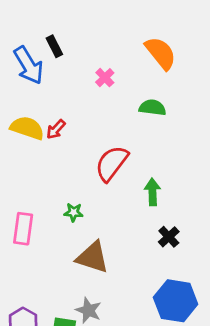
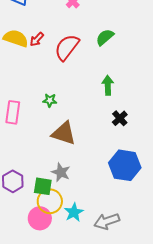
green semicircle: (152, 108) -> (105, 37), moved, turned -48
red semicircle: (112, 163) -> (67, 47), moved

